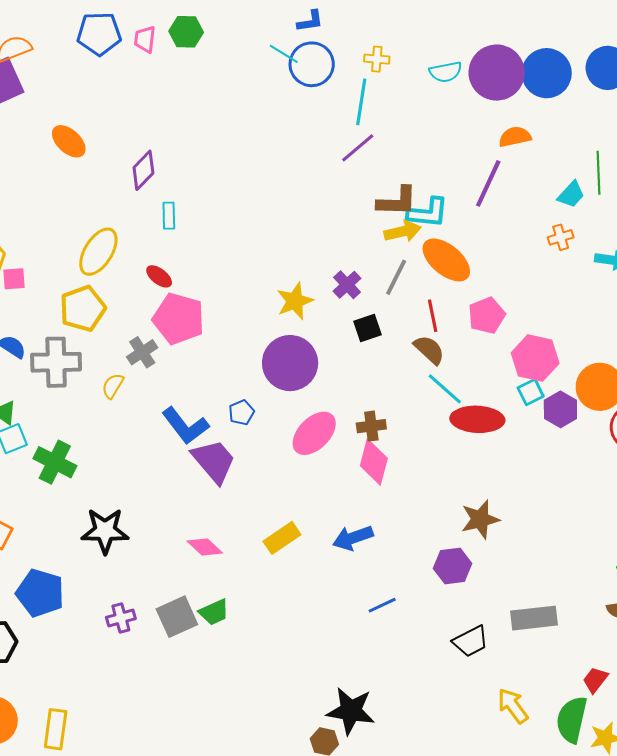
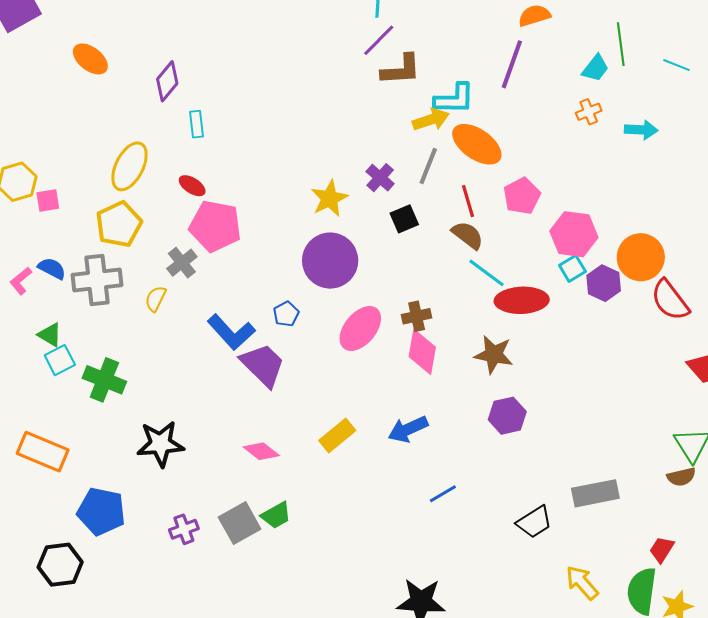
brown L-shape: (397, 201) -> (401, 70), moved
brown star: (480, 519) -> (494, 355), moved, turned 30
purple hexagon: (453, 566) -> (507, 416), moved

